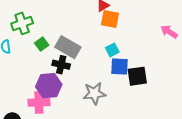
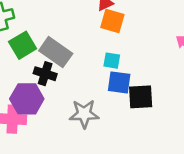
green square: (42, 44) -> (23, 45), size x1.5
cyan square: (112, 50) -> (112, 61), turned 32

